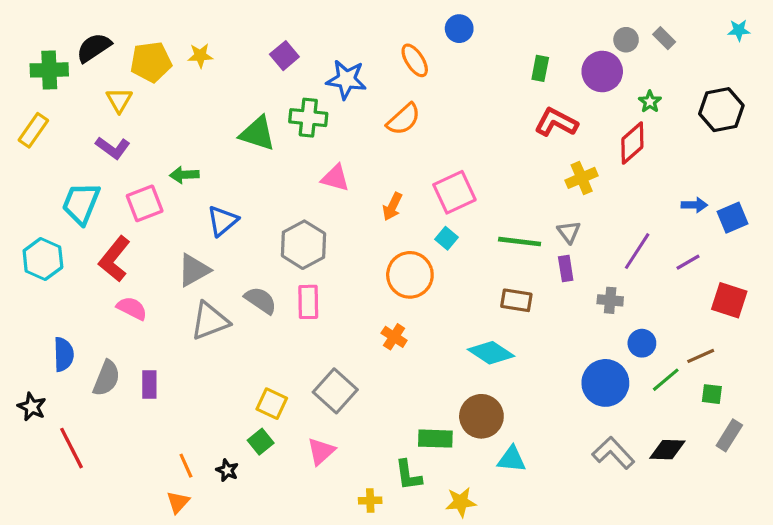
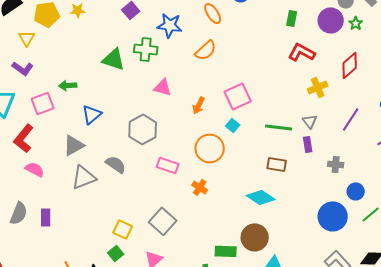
green star: (650, 102) -> (356, 23), moved
purple line: (637, 251) -> (351, 119), moved
pink rectangle: (308, 302) -> (168, 165), moved, turned -70

